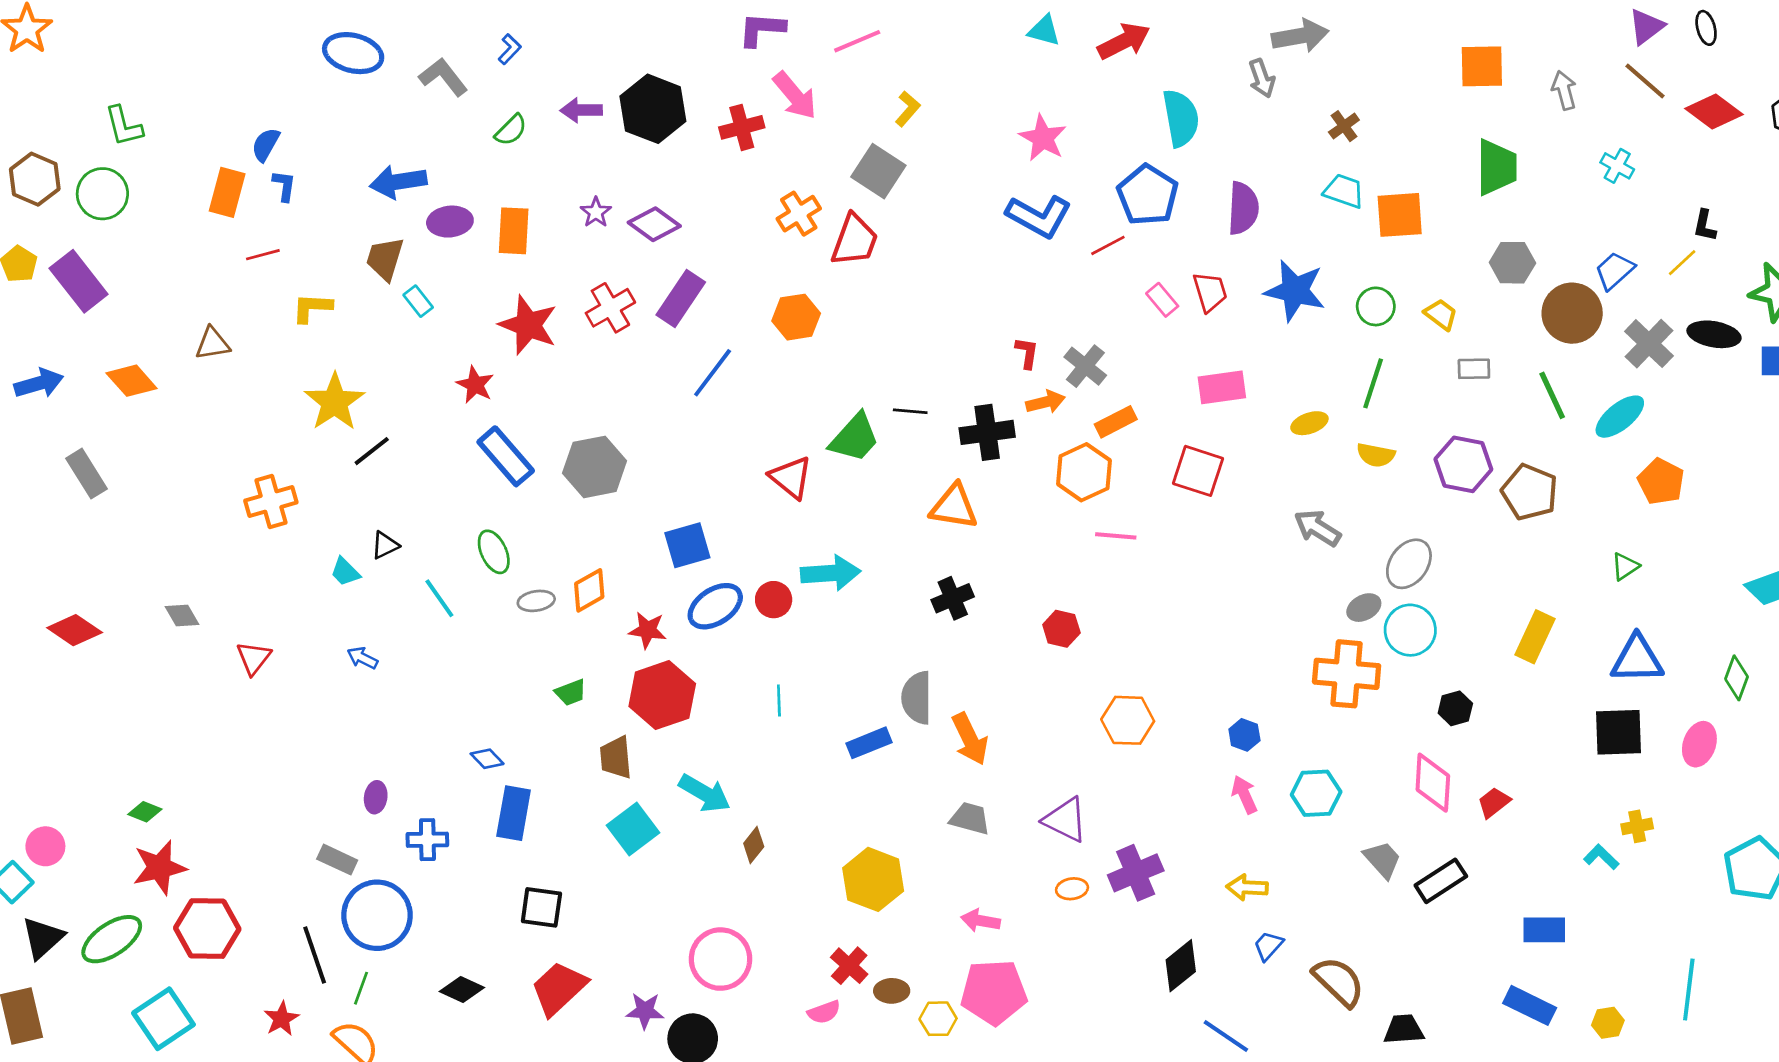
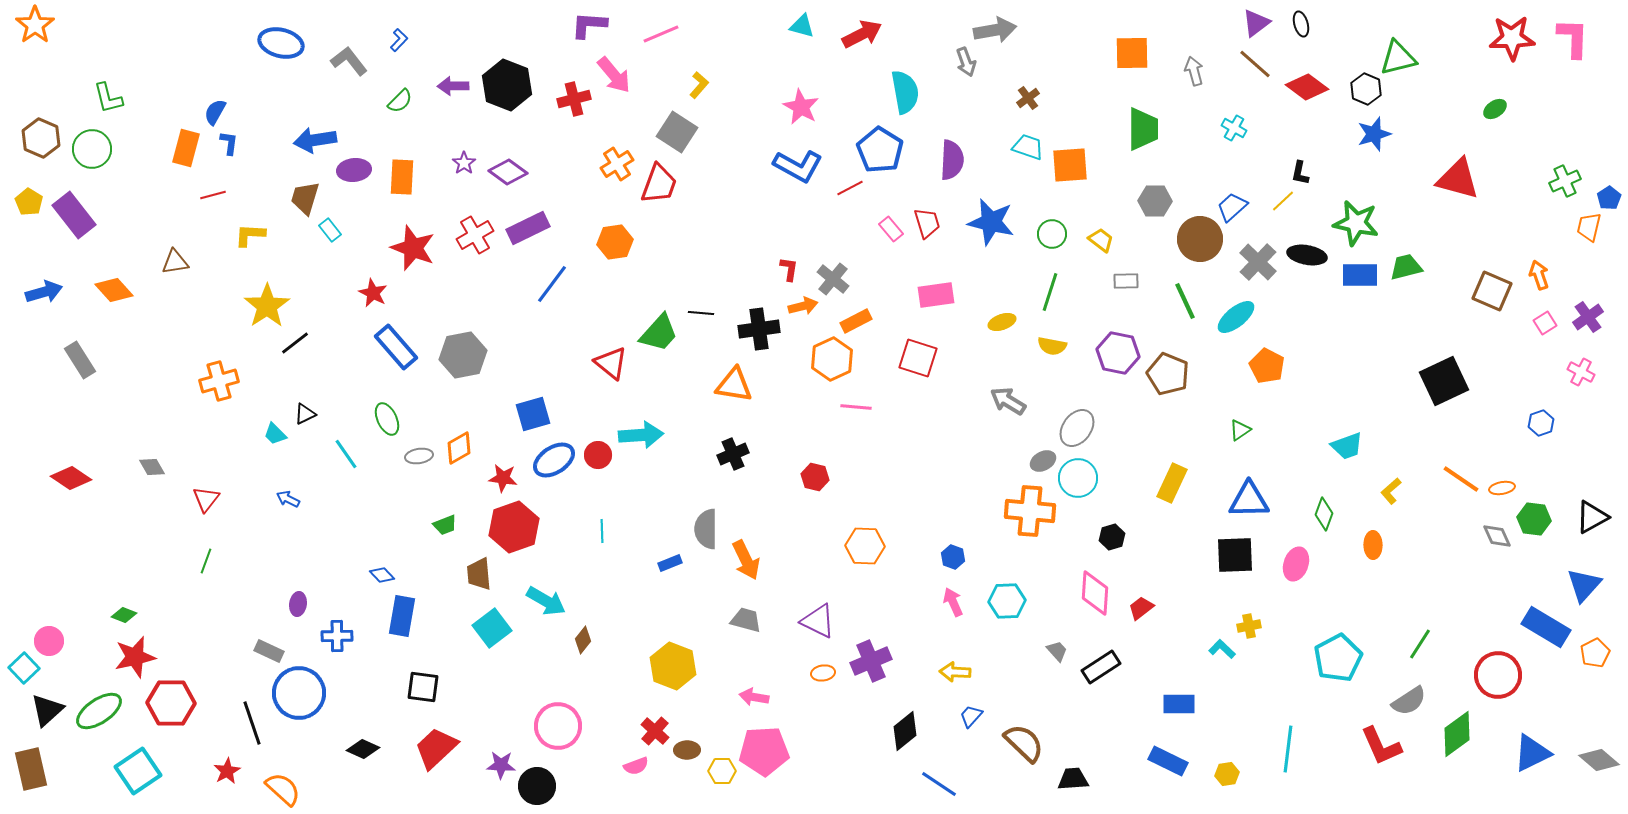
purple rectangle: (681, 298) -> (528, 228), turned 30
blue rectangle: (869, 743) -> (670, 563), size x0.7
gray trapezoid: (1382, 860) -> (1057, 651), size x0.7
green line: (361, 988) -> (206, 561), moved

